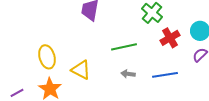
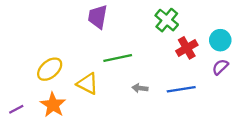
green line: (124, 47) -> (118, 58), moved
yellow ellipse: (47, 57) -> (50, 69), turned 65

